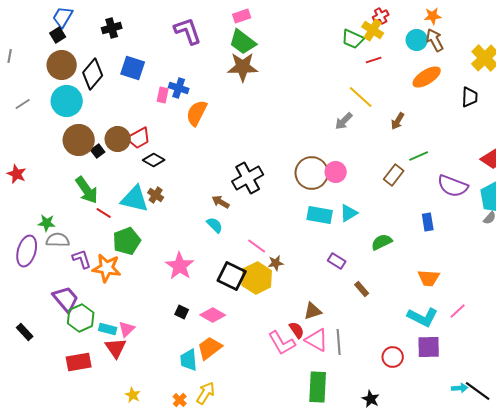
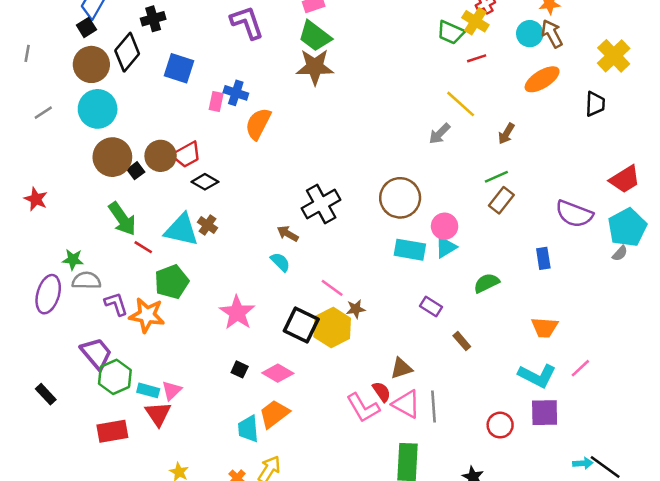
black diamond: (93, 74) -> (127, 52), moved
green line: (419, 156) -> (496, 177), moved
pink circle: (336, 172) -> (445, 226), moved

